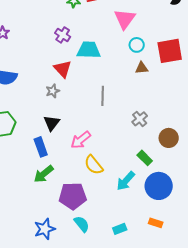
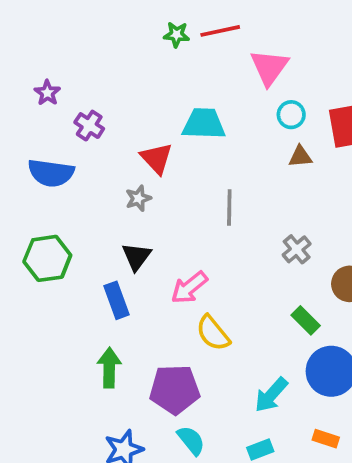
purple cross: (63, 35) -> (89, 126), moved
green arrow: (44, 174) -> (109, 368), moved, turned 130
cyan arrow: (126, 181) -> (271, 395), moved

